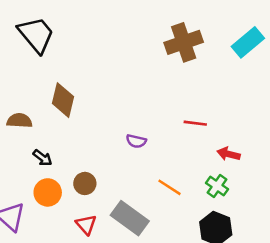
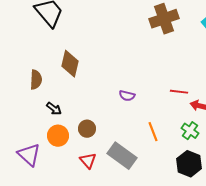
brown semicircle: (19, 121) -> (36, 80), turned 90
red line: (195, 123) -> (179, 92), moved
orange line: (170, 187) -> (153, 132), turned 36

